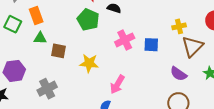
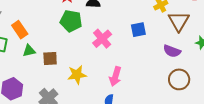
pink cross: (125, 40) -> (102, 39), moved
yellow star: (89, 63) -> (77, 75), moved

